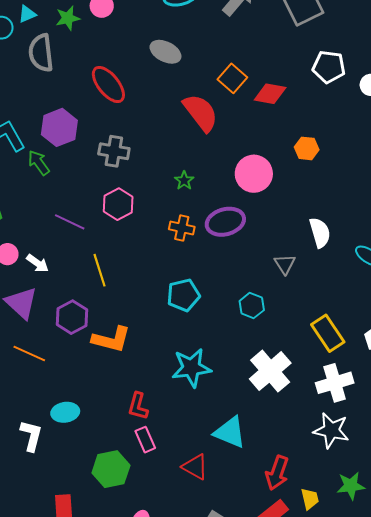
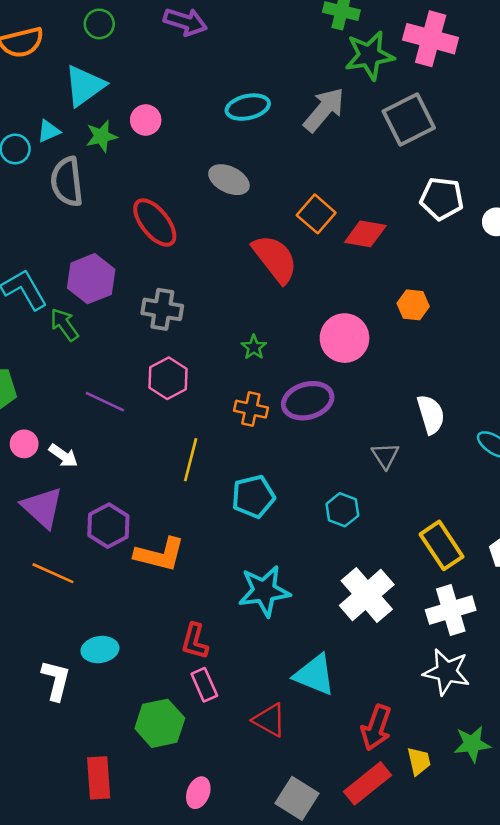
yellow line: (99, 270) -> (191, 460), moved, turned 32

